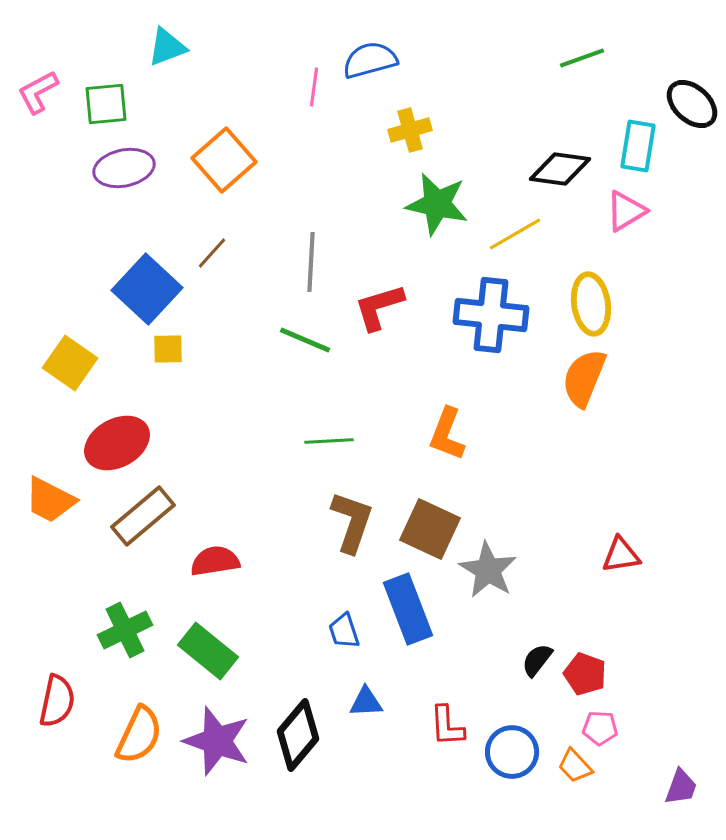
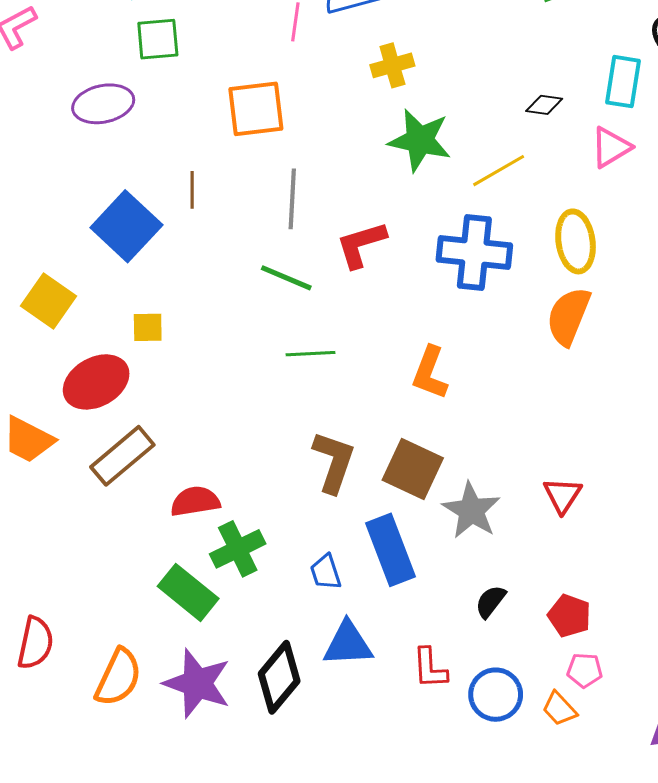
green square: (106, 104) -> (158, 39), moved
orange square: (224, 160) -> (256, 109), moved, turned 34
black diamond: (560, 169) -> (544, 105), size x0.6
brown line: (212, 253) -> (192, 190), turned -42
yellow square: (168, 349) -> (148, 327), moved
green line: (329, 441) -> (311, 354), moved
red triangle: (621, 555) -> (562, 495), moved, turned -48
green cross: (125, 630) -> (238, 549), moved
black semicircle: (537, 660) -> (491, 601), moved
blue triangle: (366, 702) -> (348, 644), size x1.5

